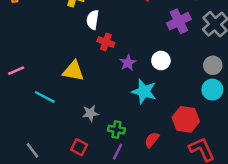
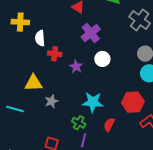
purple cross: (179, 21) -> (91, 33), moved
cyan star: (144, 91) -> (93, 102), moved
gray star: (90, 113) -> (51, 101), moved
green cross: (116, 130) -> (79, 123), turned 32

